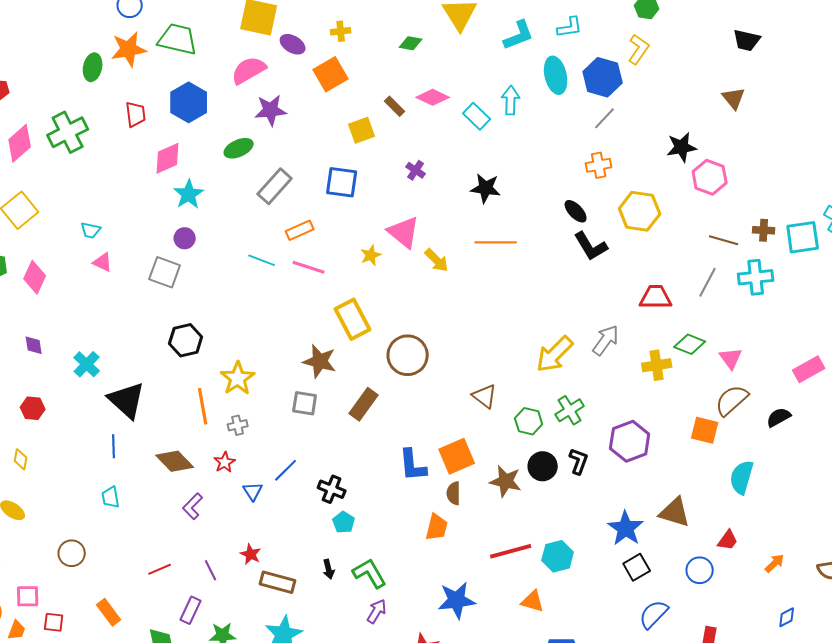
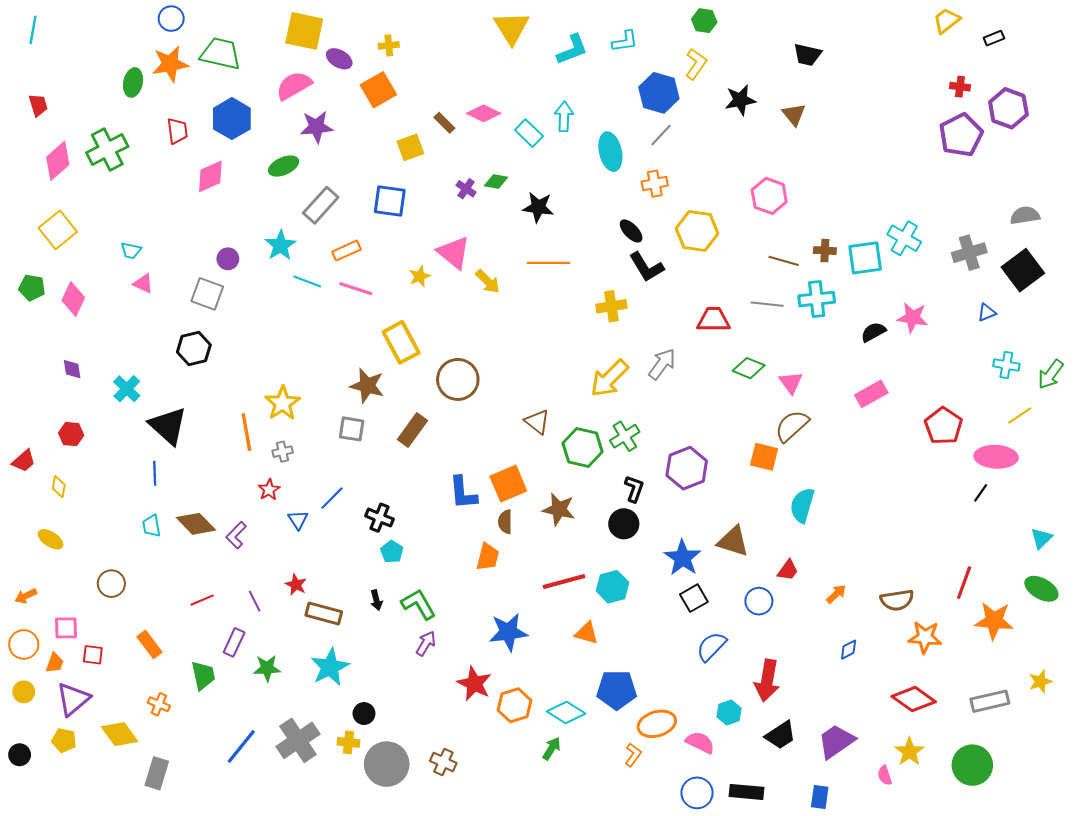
green diamond: (411, 43) -> (496, 181), moved
cyan ellipse: (556, 75) -> (610, 152), moved
black star: (682, 147) -> (740, 100), moved
cyan star: (189, 194) -> (280, 245), moved
gray line: (708, 282) -> (767, 304), turned 68
black hexagon: (186, 340) -> (194, 349), moved
yellow cross: (657, 365) -> (611, 306), moved
black semicircle: (779, 417) -> (873, 332), moved
green hexagon: (529, 421) -> (583, 448), size x1.4
brown diamond: (175, 461) -> (196, 524), moved
black circle: (543, 466) -> (624, 524), moved

